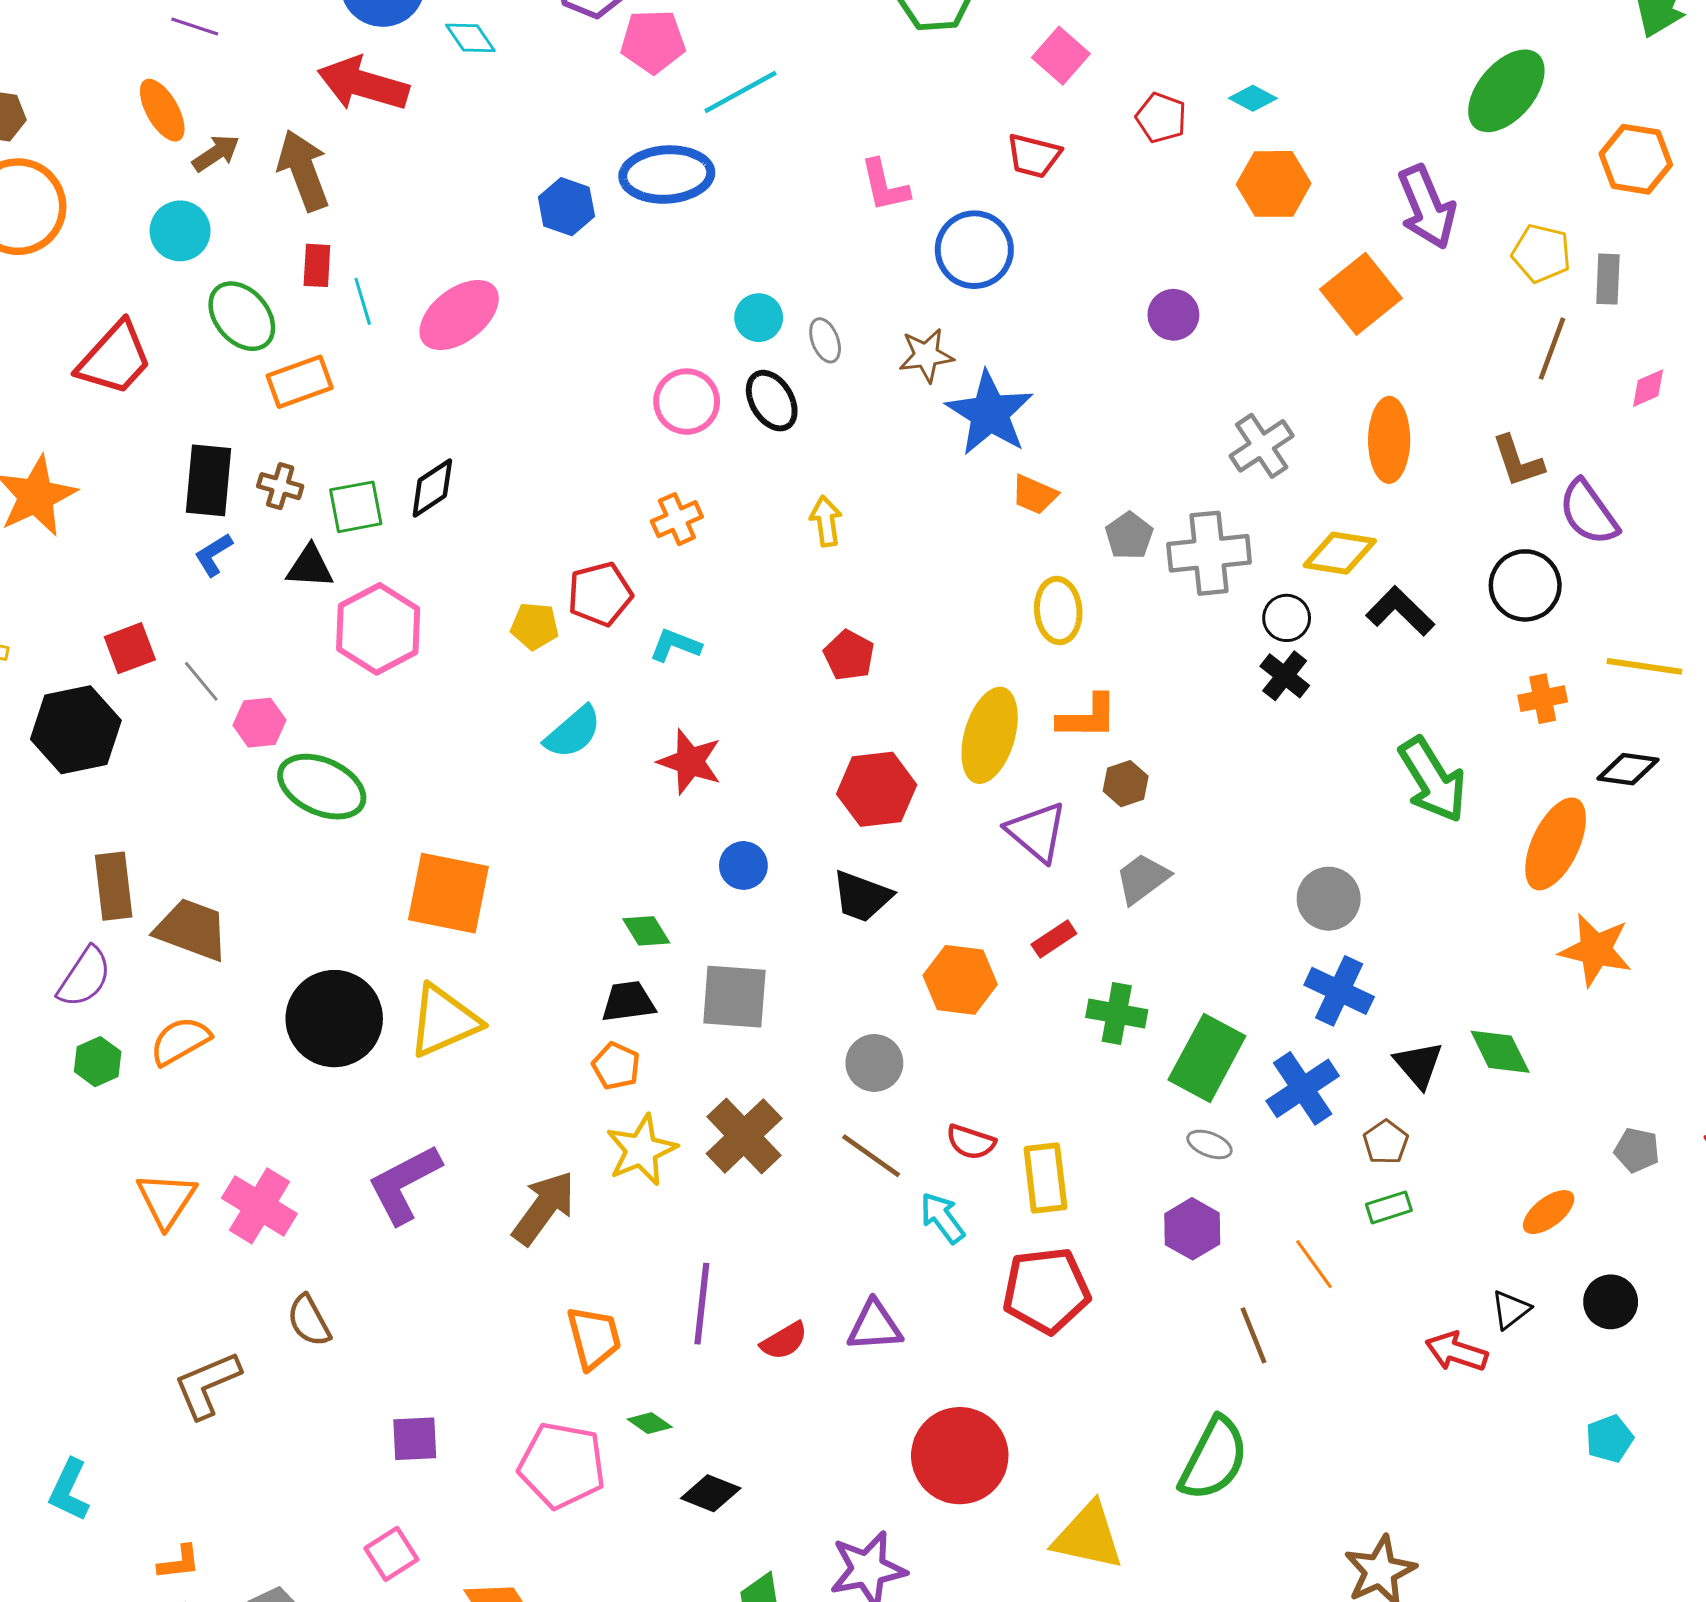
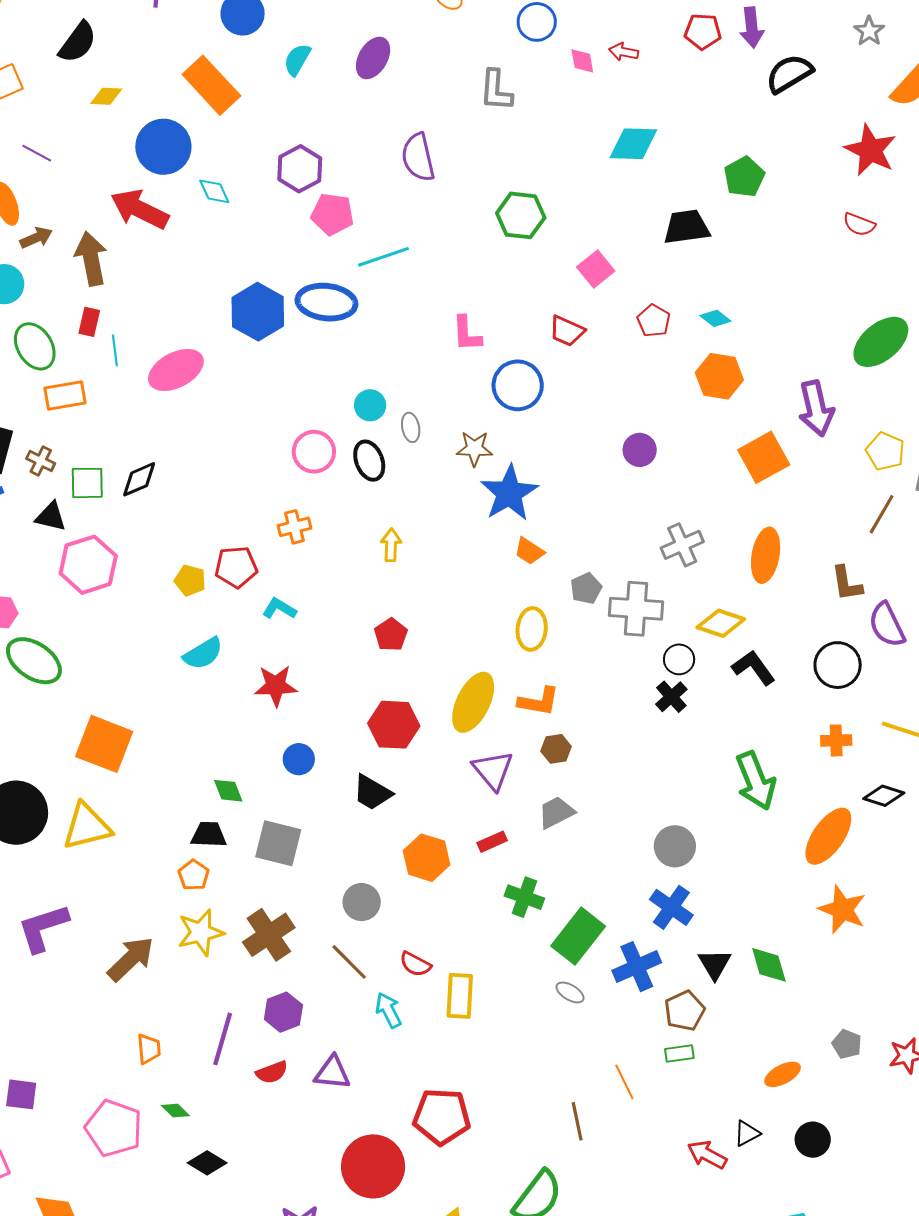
blue hexagon: (566, 207) -> (258, 312), size x1.5
red star: (690, 762) -> (276, 686), turned -30
brown pentagon: (1386, 1142) -> (685, 1011), size x1.4
purple hexagon: (1192, 1229) -> (283, 1012), moved
red pentagon: (1046, 1290) -> (442, 1117), moved
orange trapezoid: (594, 1338) -> (149, 1049), size x0.7

